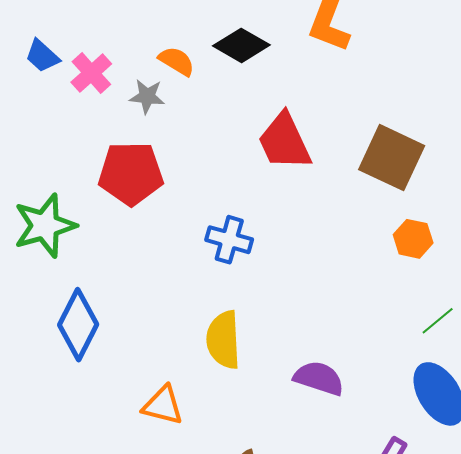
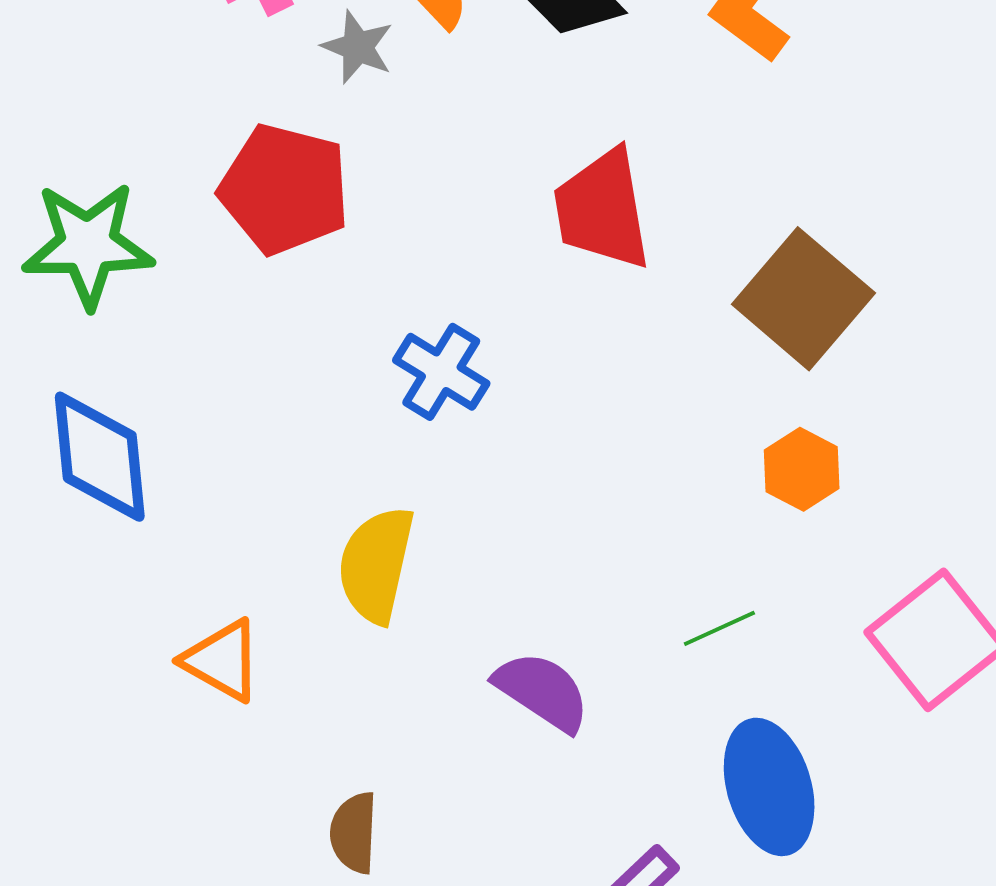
green line: (438, 321) -> (719, 628), moved
blue diamond: (78, 325) -> (100, 457), turned -48

